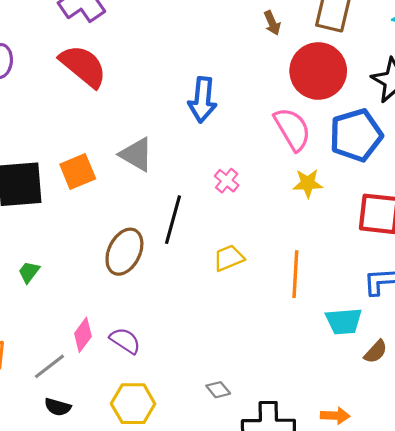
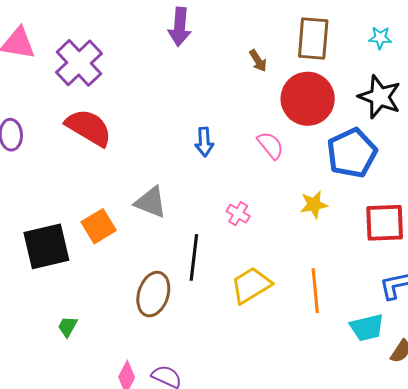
blue arrow: (202, 100) -> (204, 142), size x0.7
pink semicircle: (292, 129) -> (270, 145), moved, size x0.7
yellow trapezoid: (229, 258) -> (251, 285), size x1.4

